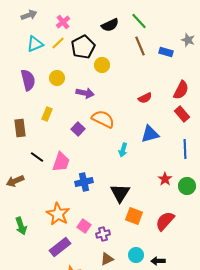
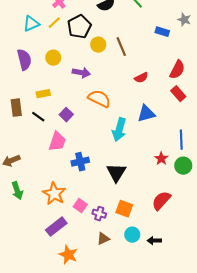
brown line: (140, 46) -> (121, 47), moved
yellow rectangle: (47, 114) -> (43, 94), turned 56
purple square: (78, 129) -> (66, 115), moved
blue line: (185, 149) -> (181, 140), moved
cyan arrow: (123, 150) -> (119, 130), size x1.6
black line: (37, 157) -> (38, 117), moved
orange square: (134, 216) -> (124, 209), moved
green arrow: (21, 226) -> (17, 191), moved
purple cross: (103, 234) -> (99, 214), turned 32

